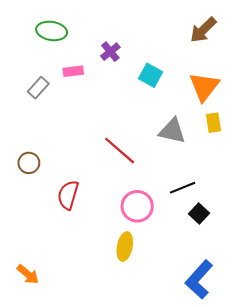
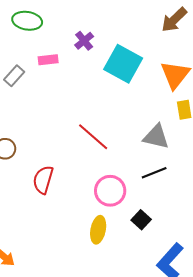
cyan square: (151, 75) -> (123, 64), size x1.6
gray triangle: (172, 131) -> (156, 137), moved
black square: (199, 213) -> (141, 220), moved

